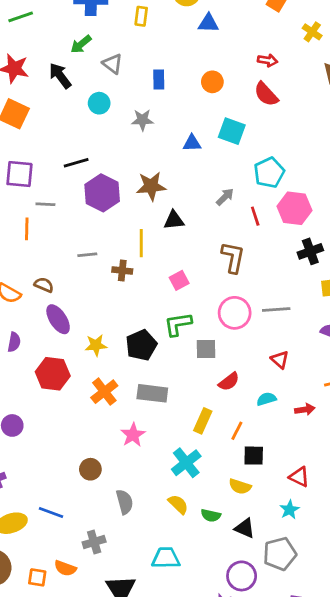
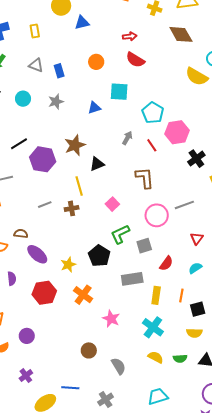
gray triangle: (113, 64) -> (36, 65), moved
red triangle: (280, 360) -> (197, 238), turned 40
gray rectangle: (152, 393) -> (132, 279), moved

